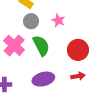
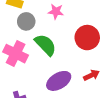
red arrow: (78, 76) -> (91, 75), moved

